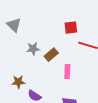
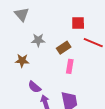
brown rectangle: (51, 55) -> (64, 48), moved
brown star: (18, 82) -> (22, 61), moved

